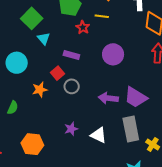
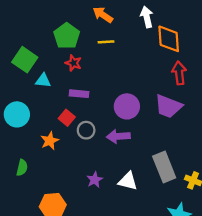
red star: (83, 27) -> (73, 63), moved
cyan triangle: (44, 39) -> (43, 80), turned -32
purple circle: (113, 54) -> (127, 106), moved
purple trapezoid: (136, 97) -> (168, 106), moved
purple arrow: (108, 98) -> (118, 136), moved

